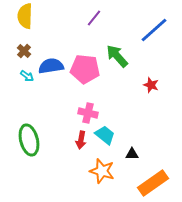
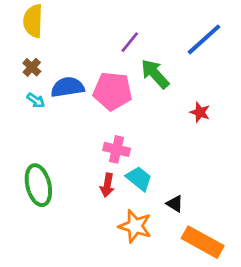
purple line: (94, 18) -> (130, 42), moved
black triangle: (132, 154) -> (175, 204), turned 32
orange rectangle: (153, 183) -> (203, 242), turned 64

